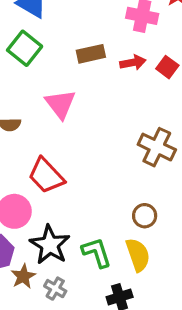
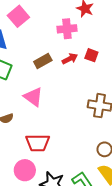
red trapezoid: (46, 176) -> (38, 143), turned -30

